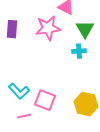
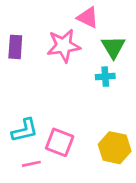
cyan L-shape: (19, 91) -> (25, 130), turned -60

